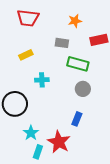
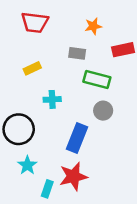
blue rectangle: (77, 119) -> (77, 138), moved, size x1.6
cyan star: (31, 133) -> (27, 165), moved
red star: (59, 142) -> (73, 176), turned 30

